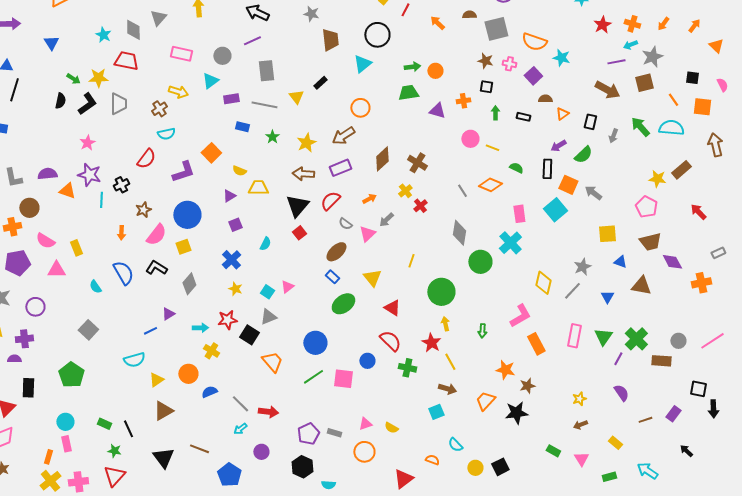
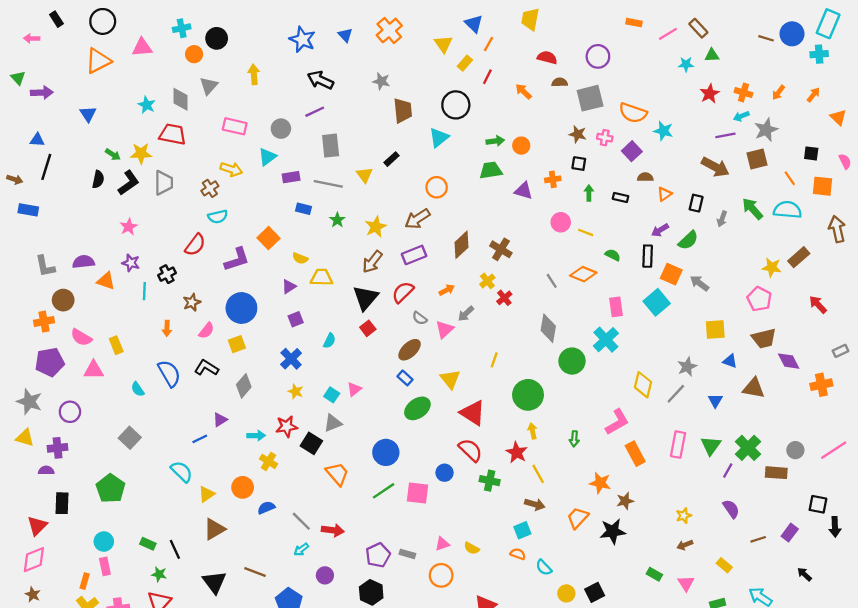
brown arrow: (303, 174) -> (372, 262), turned -55
purple star: (89, 175) -> (131, 263), size x0.7
pink semicircle: (156, 235) -> (206, 331), size x0.7
red triangle: (392, 308) -> (473, 413), size x1.4
cyan semicircle: (134, 360) -> (182, 472), turned -120
orange semicircle: (432, 460) -> (518, 554), moved

